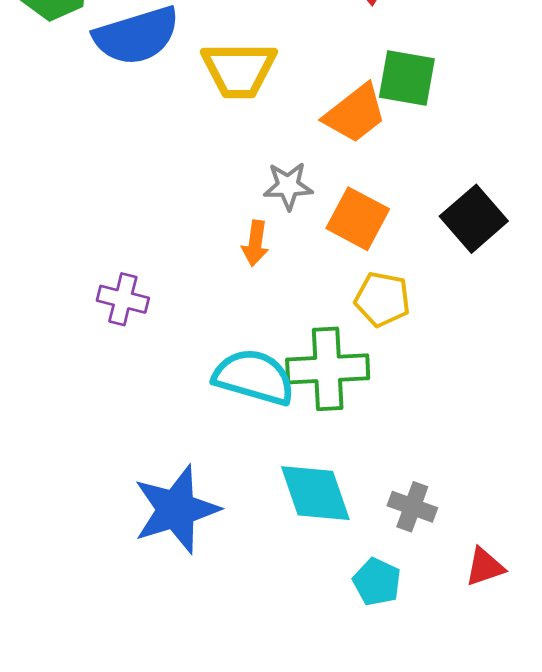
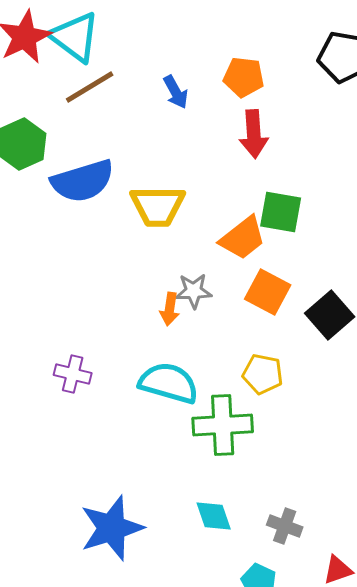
orange square: (358, 219) -> (268, 292), moved
orange arrow: (255, 243) -> (170, 309), moved
cyan semicircle: (254, 377) -> (169, 383), moved
cyan diamond: (315, 493) -> (214, 516), size x0.7

